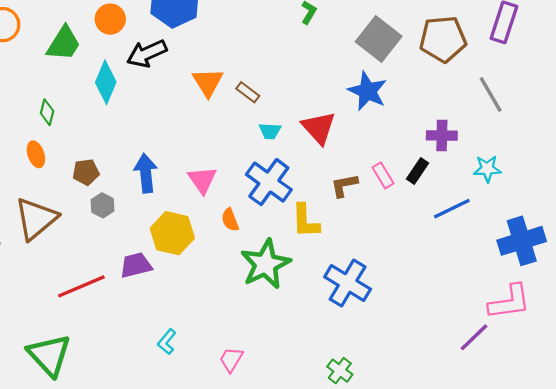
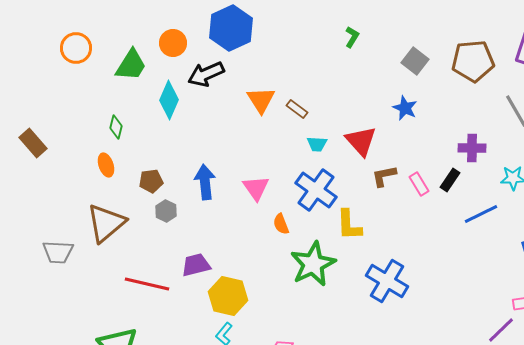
gray square: (379, 39) -> (415, 61), size x0.7
blue star: (368, 91) -> (405, 108), size x0.7
brown L-shape: (344, 185) -> (384, 176), moved
yellow hexagon: (172, 233) -> (228, 296), moved
red line: (81, 286) -> (147, 284), turned 36

